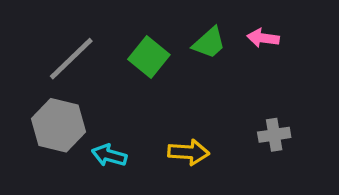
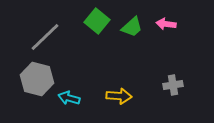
green square: (149, 57) -> (97, 21), moved

